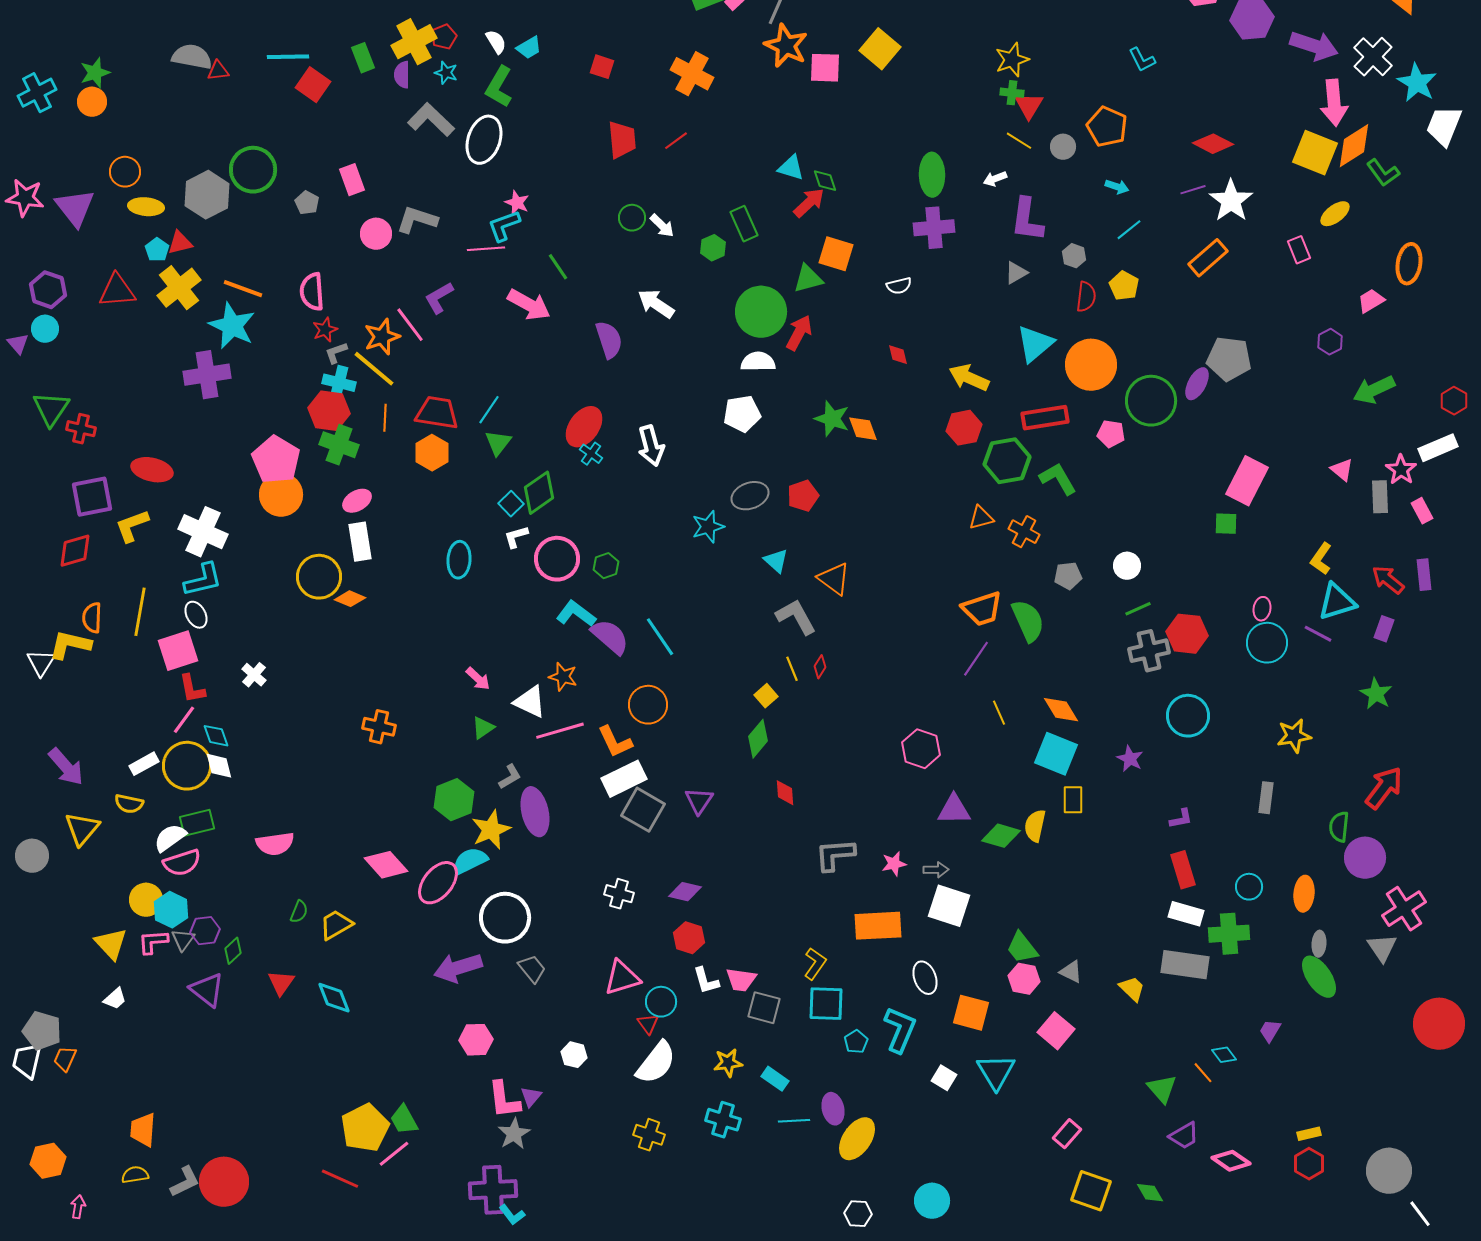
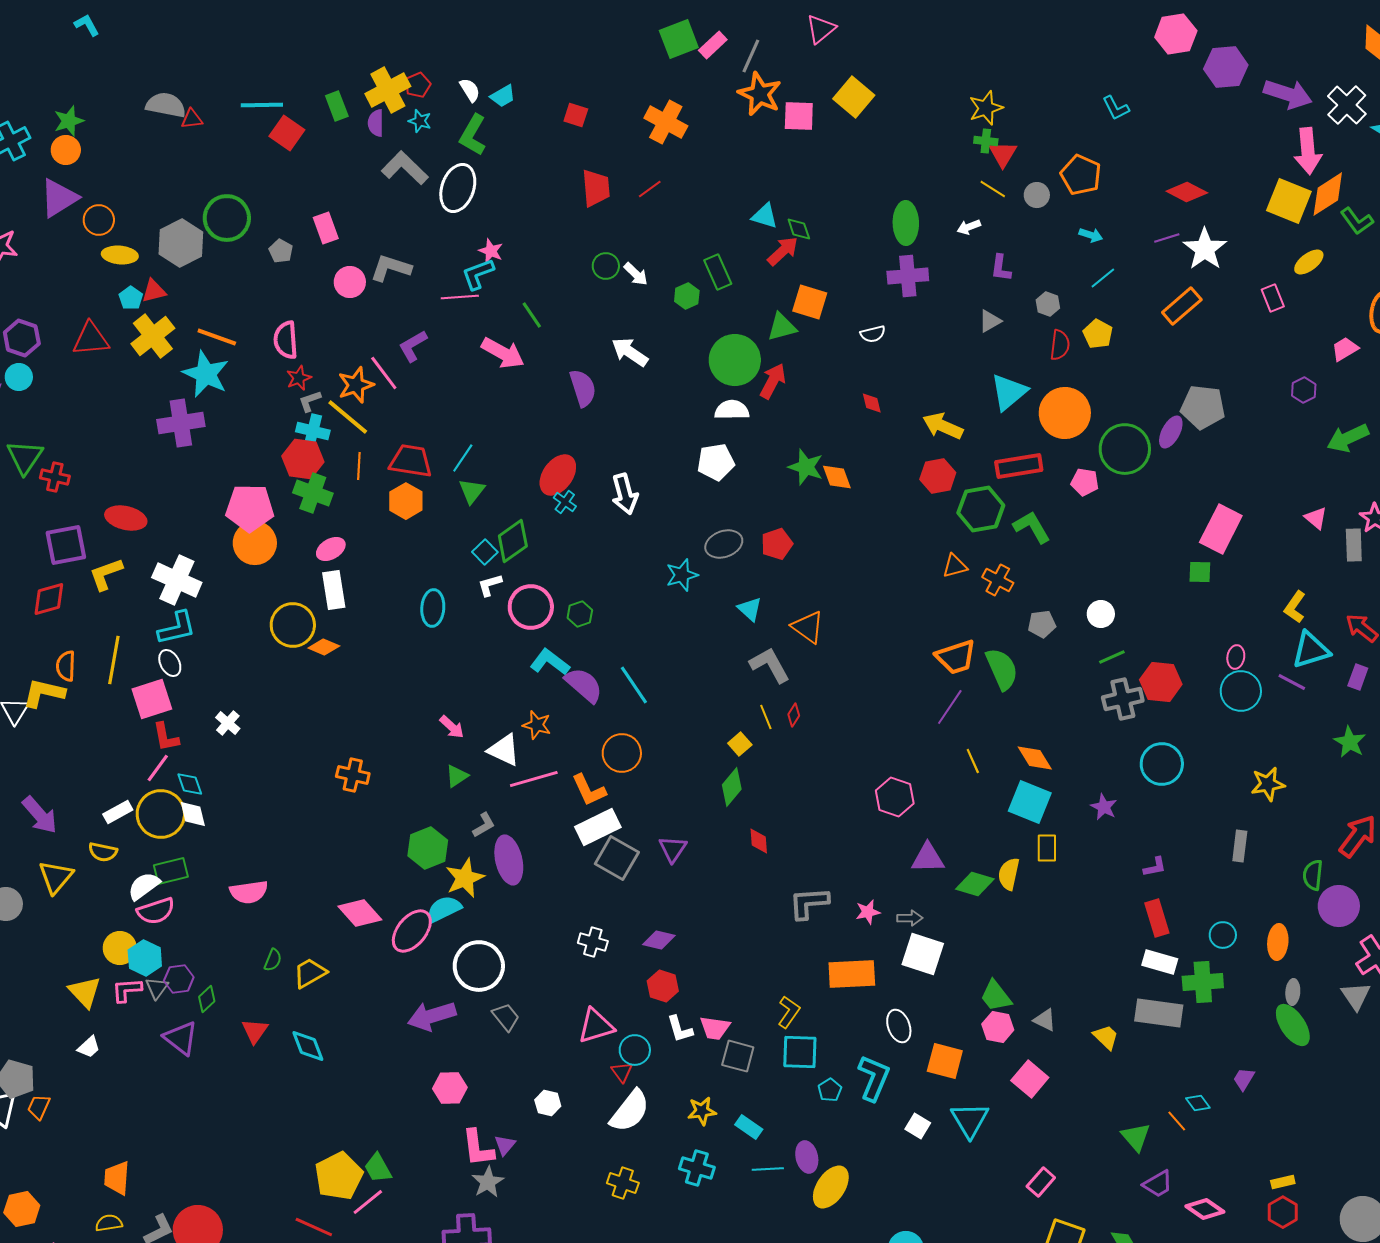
purple triangle: (75, 208) -> (59, 198), moved, turned 36
purple L-shape: (1027, 220) -> (1001, 268), size x0.6
pink pentagon: (276, 460) -> (250, 508), turned -30

